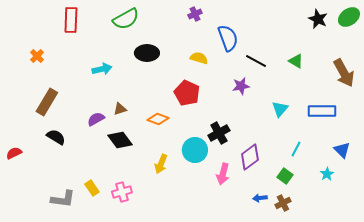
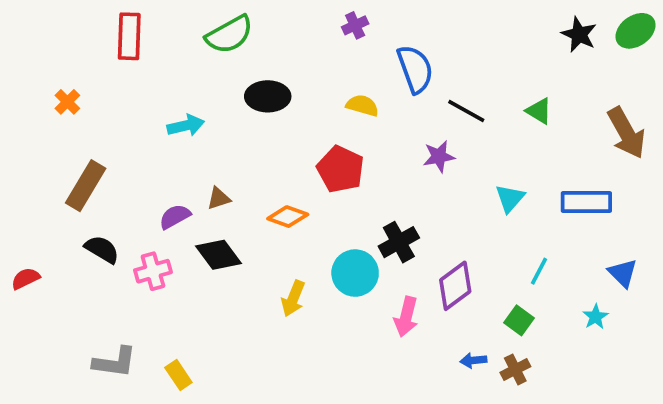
yellow rectangle: (92, 188) -> (178, 375), moved
pink cross: (122, 192) -> (153, 271), moved

